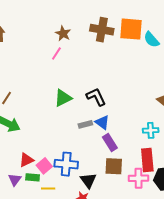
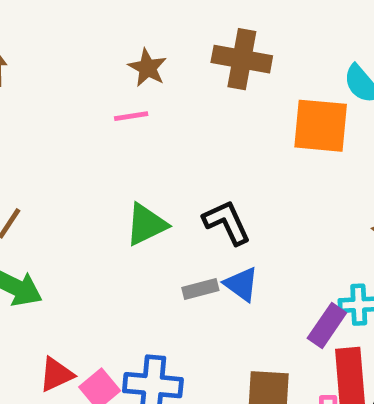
orange square: (131, 29) -> (321, 126), moved
pink line: (56, 53) -> (131, 116), turned 48
purple rectangle: (110, 143) -> (327, 326), moved, turned 66

